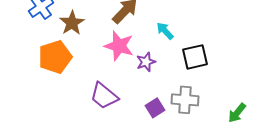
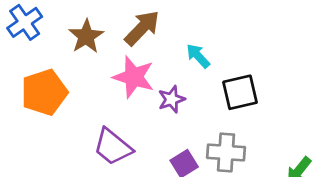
brown star: (72, 23) -> (86, 36), moved

